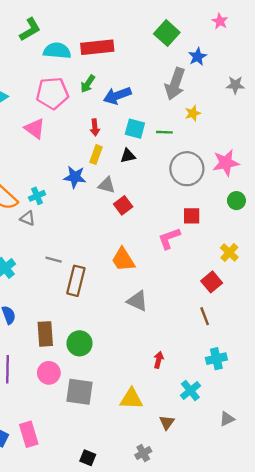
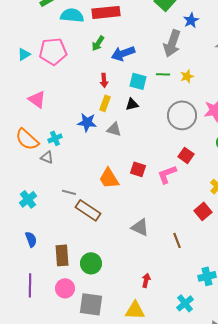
pink pentagon: (52, 93) -> (53, 51), moved
yellow star: (193, 113) -> (187, 76), moved
pink triangle: (35, 129) -> (37, 99), moved
green line: (164, 132) -> (163, 74), moved
red square: (123, 205) -> (138, 169), moved, turned -35
red square: (192, 216) -> (186, 155), turned 35
orange trapezoid: (123, 260) -> (109, 178), moved
brown rectangle: (76, 281) -> (88, 210), turned -70
brown line: (205, 316) -> (177, 240), moved
red arrow: (159, 360) -> (146, 280), moved

